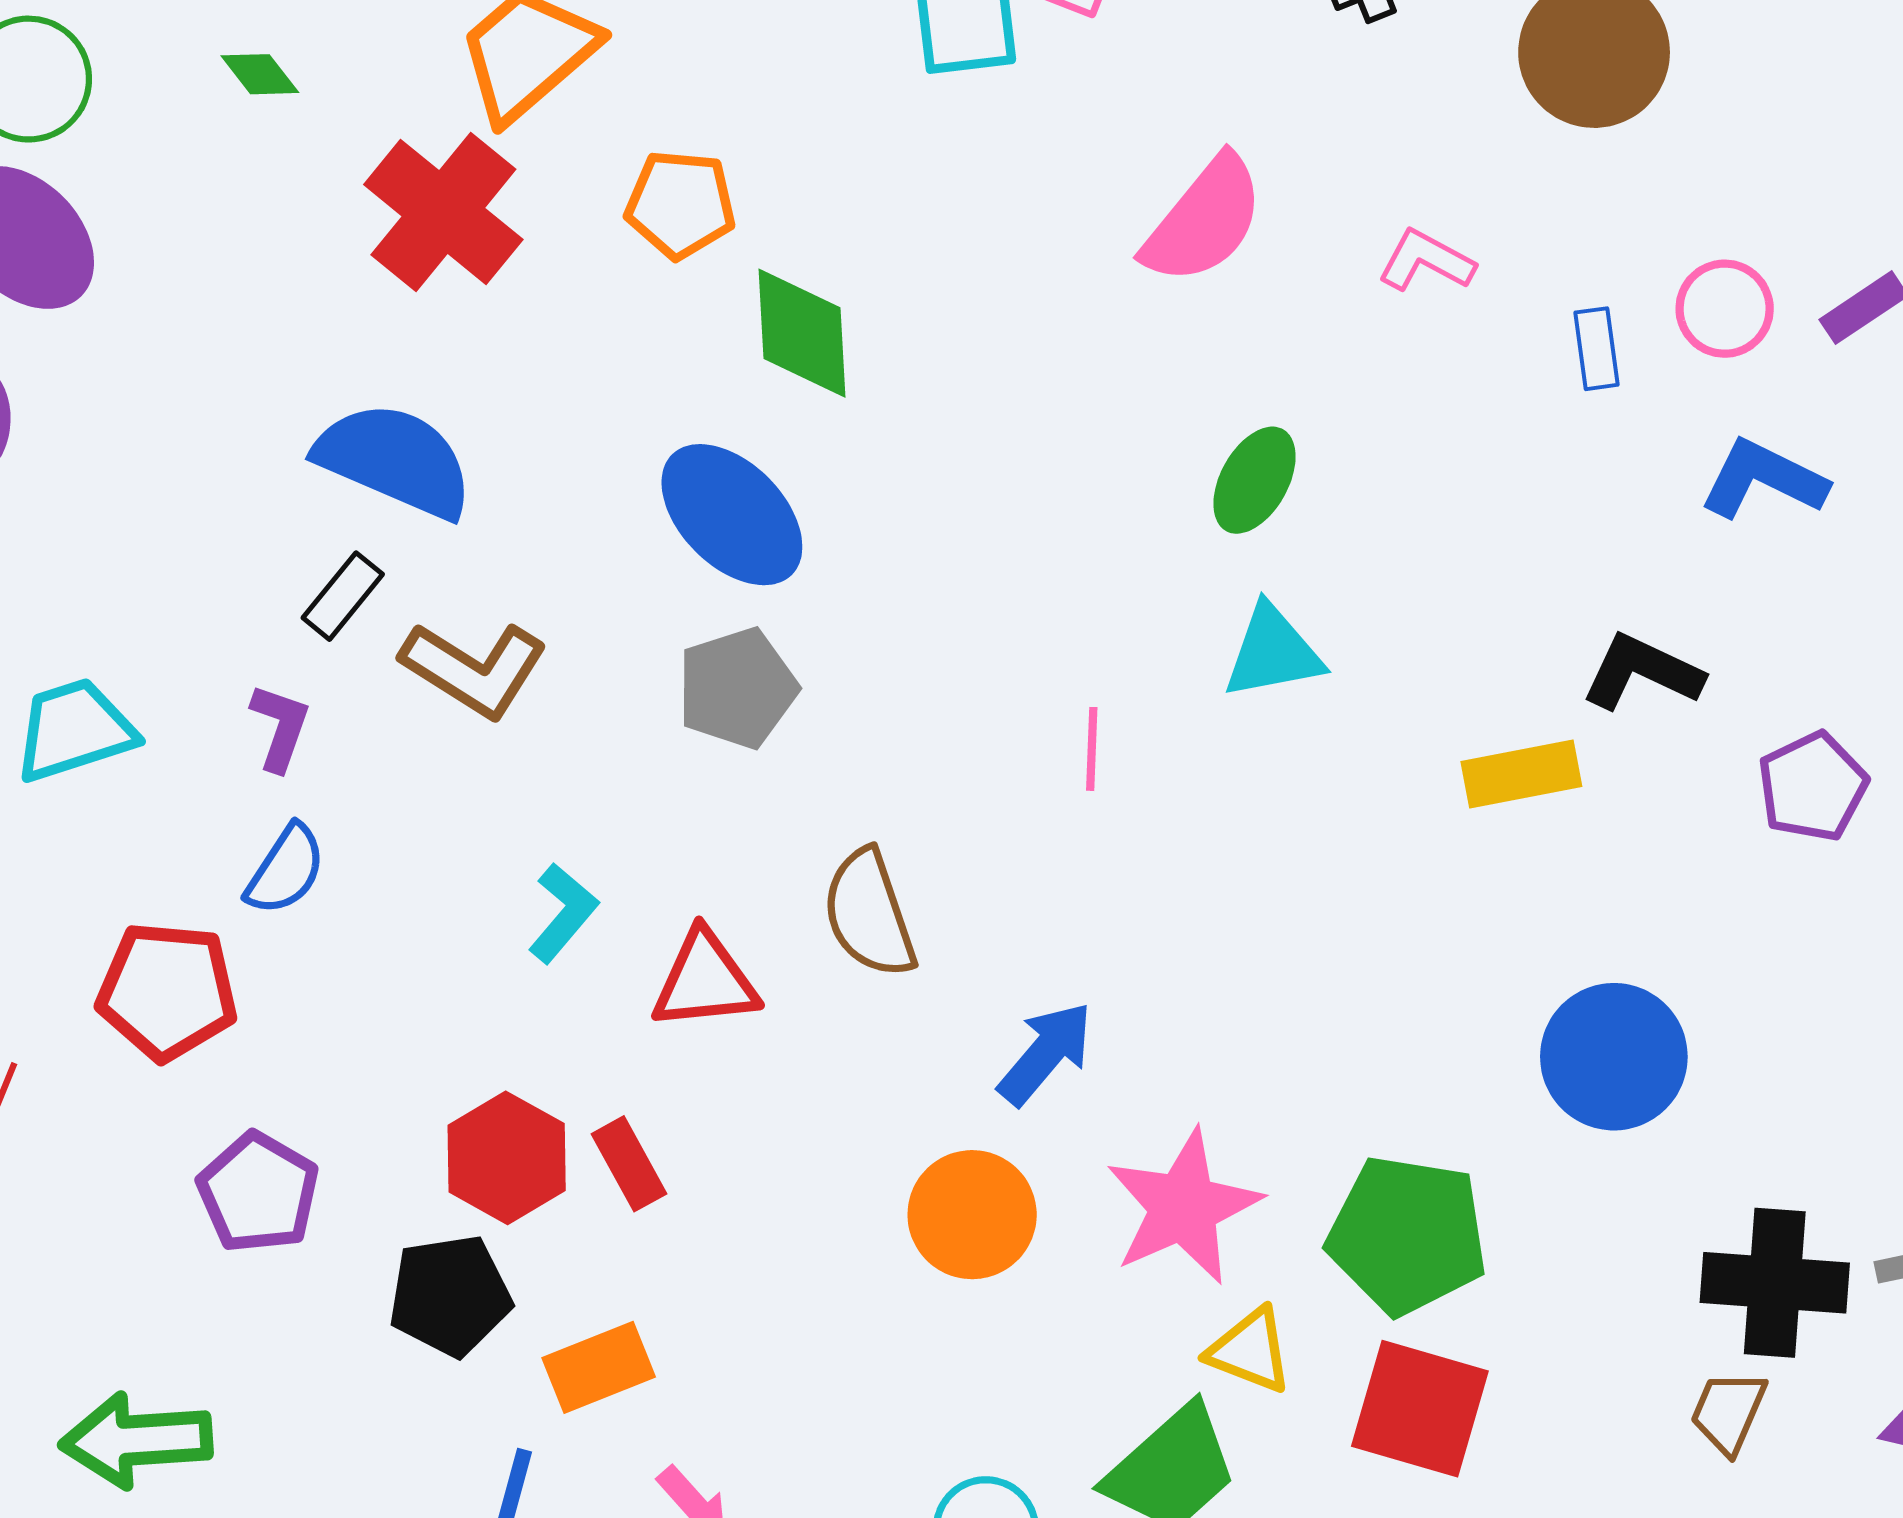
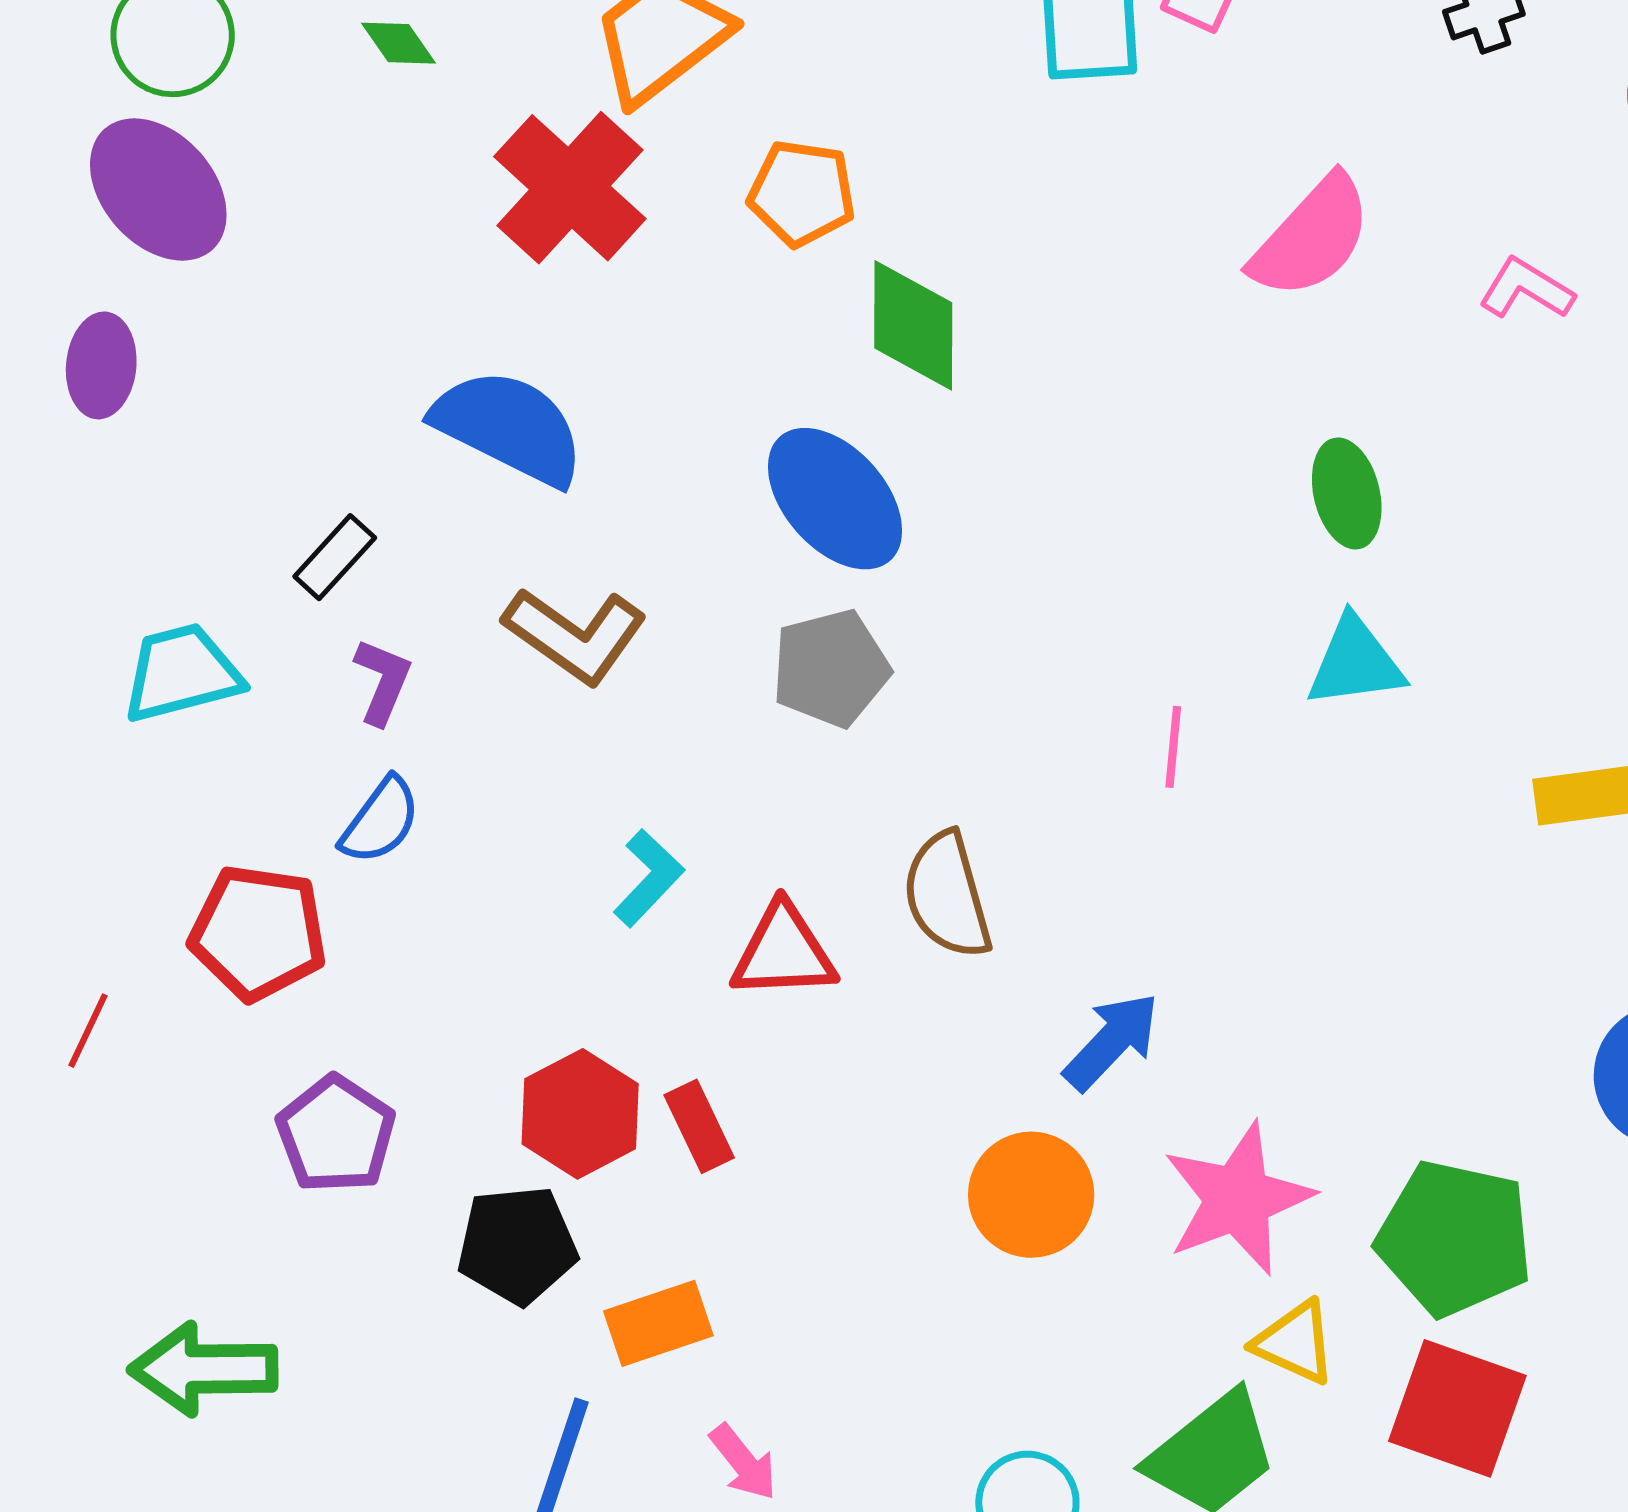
green ellipse: (1254, 480) -> (1347, 493), turned -46
black rectangle: (343, 596) -> (335, 557), moved

